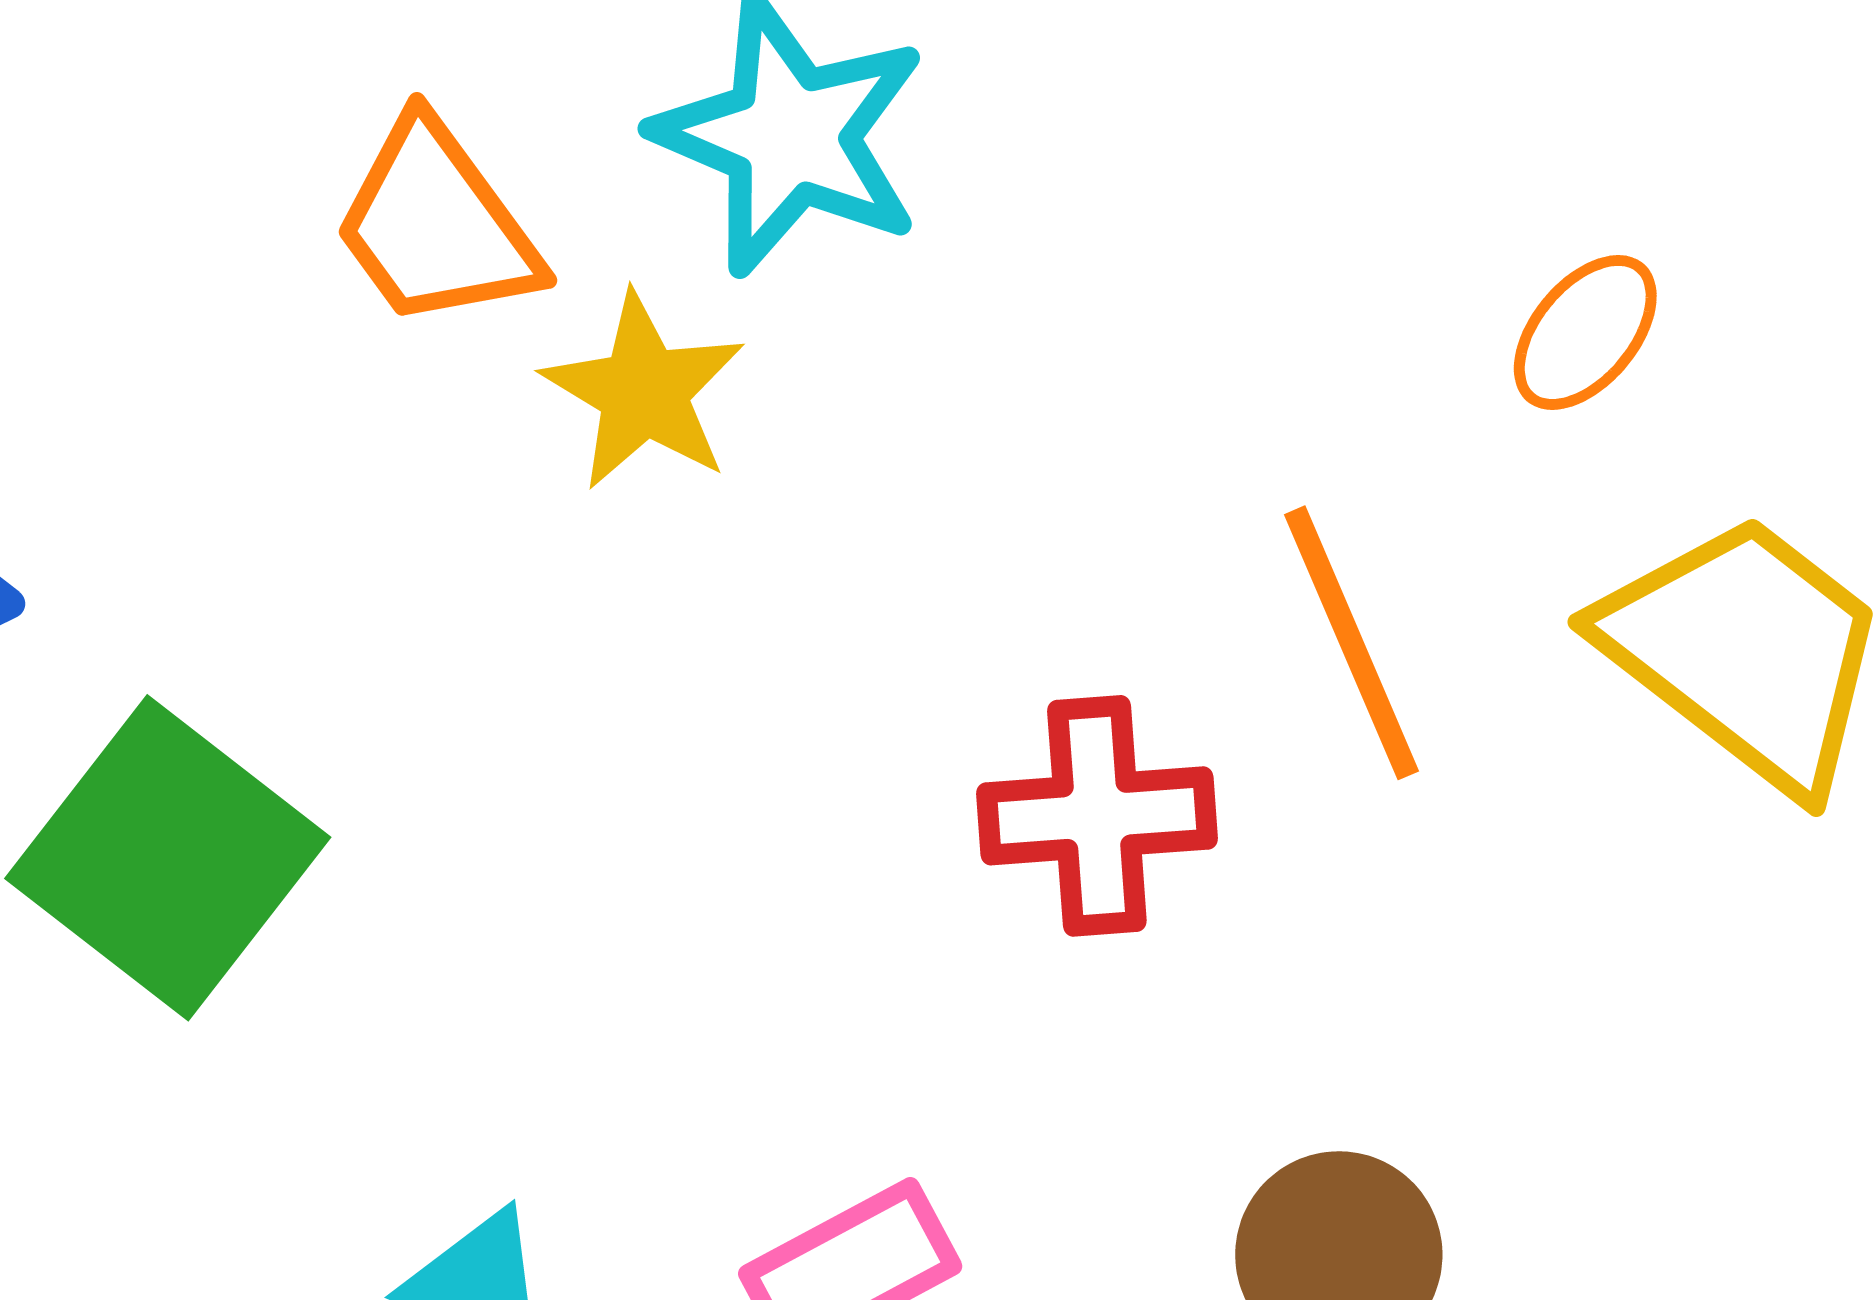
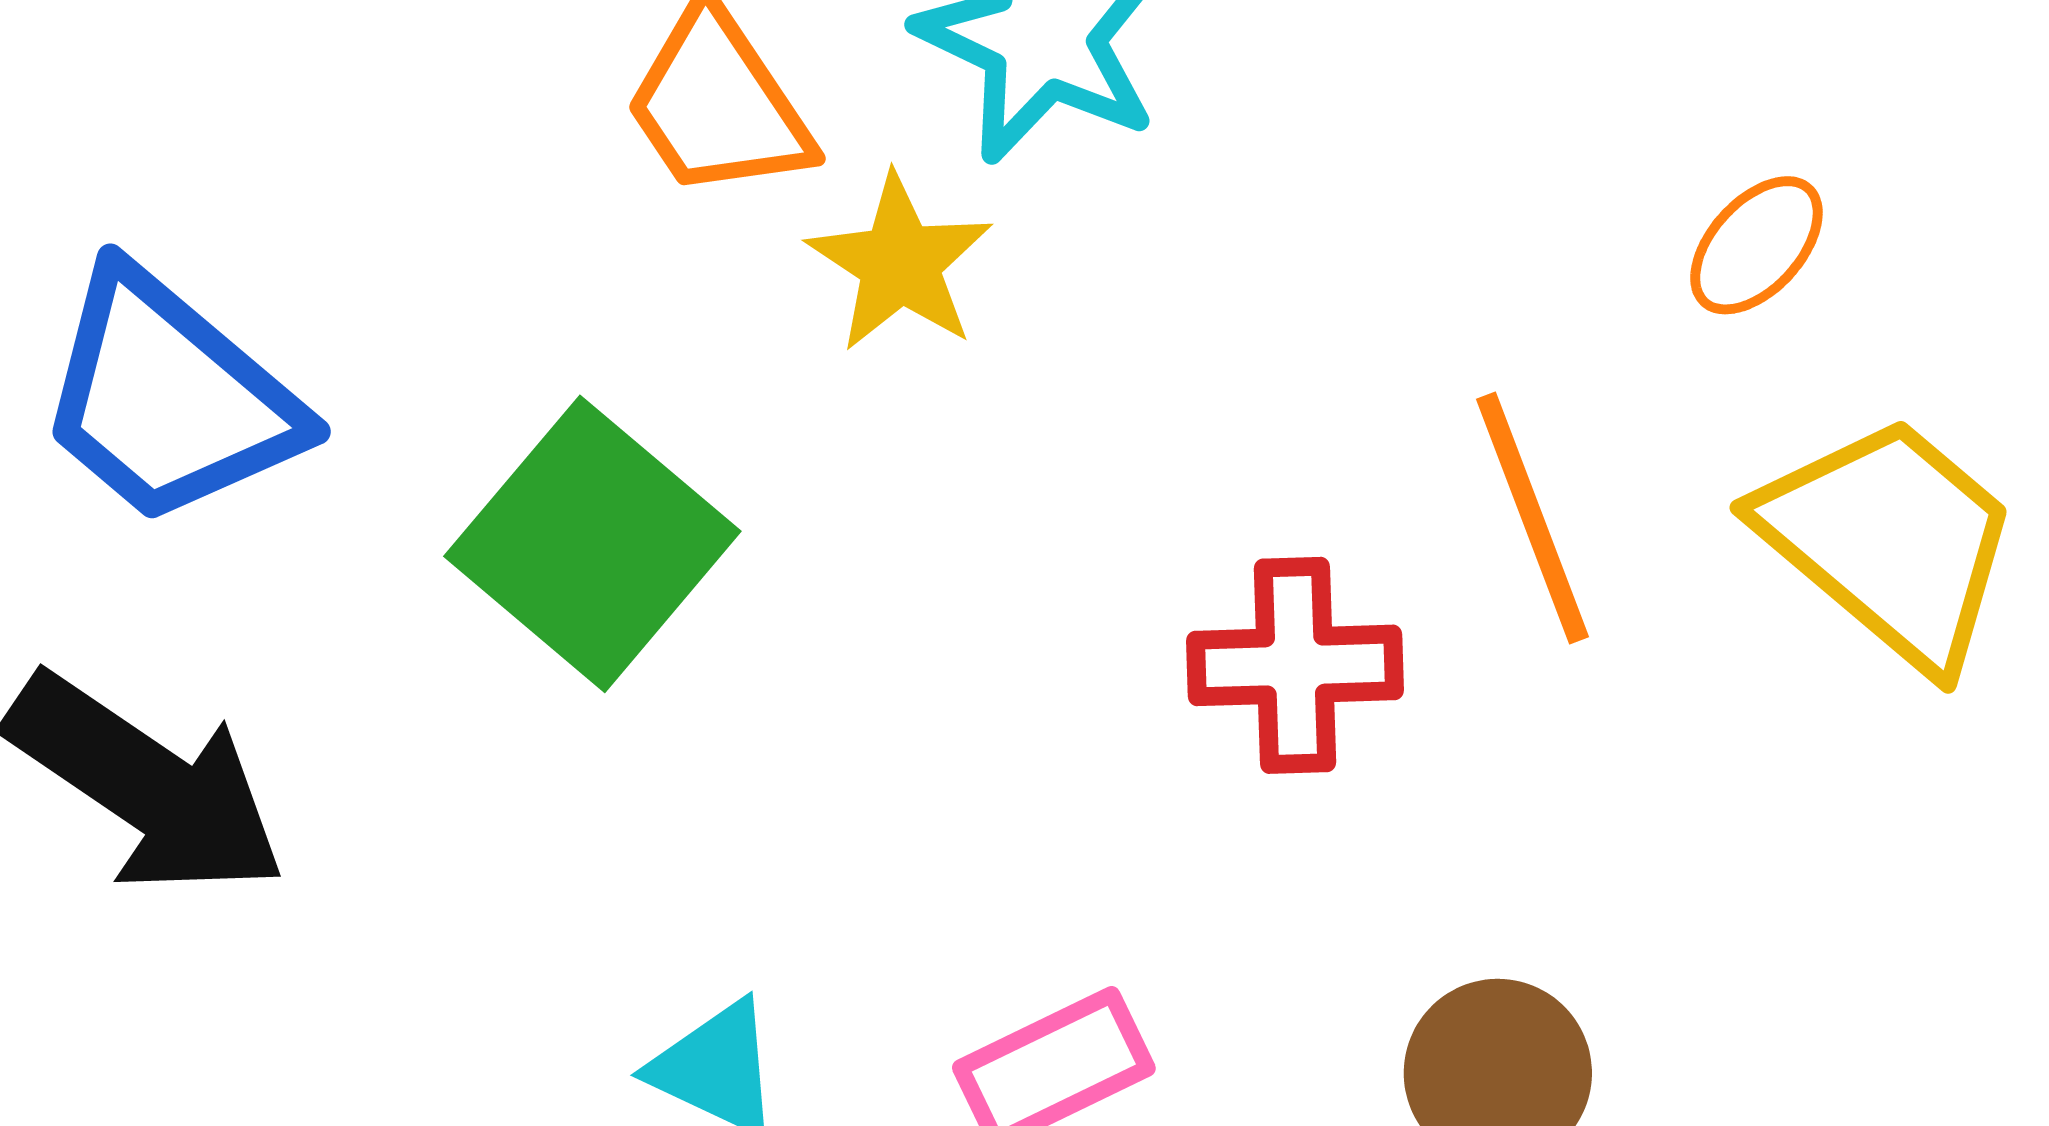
green square: (168, 858) -> (592, 544), moved

